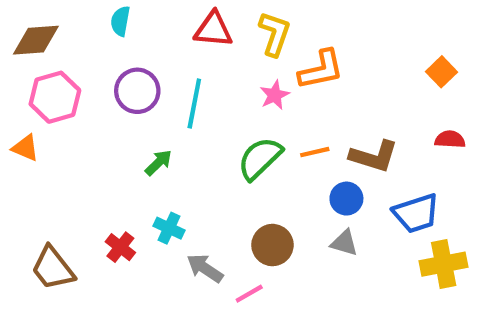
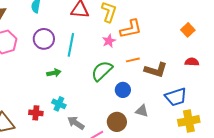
orange line: (315, 152) -> (133, 60), moved
green arrow: (158, 163) -> (54, 73), turned 32
blue circle: (346, 199) -> (123, 90), moved
brown circle: (272, 245) -> (117, 122), moved
red cross: (120, 247) -> (36, 113), turned -32

